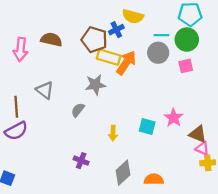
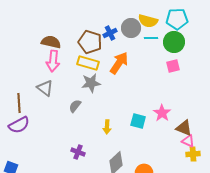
yellow semicircle: (133, 16) -> (148, 21), moved
pink arrow: (21, 49) -> (53, 61), moved
gray circle: (158, 53) -> (131, 28), moved
yellow rectangle: (109, 57) -> (88, 63), moved

